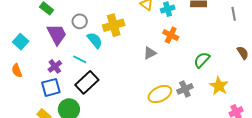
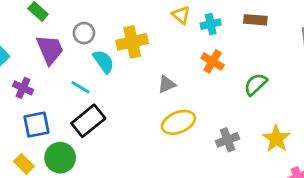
gray triangle: (150, 53) -> (167, 84), moved
green semicircle: (202, 60) -> (255, 84), moved
purple cross: (55, 66) -> (23, 88), moved, turned -32
yellow ellipse: (160, 94) -> (178, 122), moved

